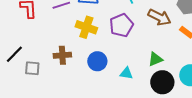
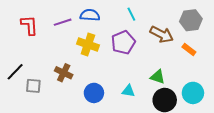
brown cross: (62, 55) -> (64, 73), turned 30
green triangle: (155, 59) -> (158, 77), turned 42
blue circle: (97, 61) -> (94, 93), moved

